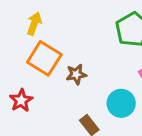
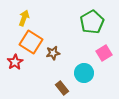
red star: (21, 100) -> (15, 62), moved

